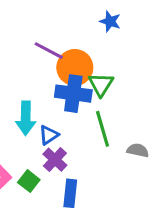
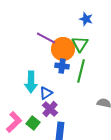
green triangle: (101, 84) -> (80, 44), moved
blue cross: (73, 94) -> (62, 66), size x0.6
green line: (102, 129) -> (81, 71), moved, turned 30

